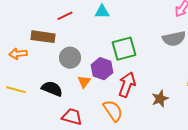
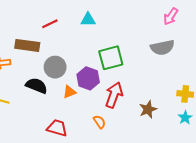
orange triangle: (84, 82) -> (70, 92), turned 32
black semicircle: (52, 89) -> (37, 86), moved
orange semicircle: (113, 111) -> (99, 122), size x0.6

